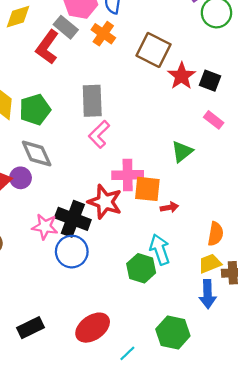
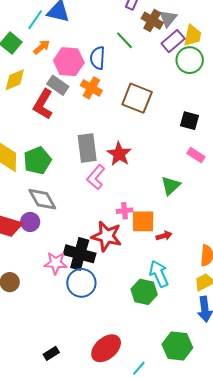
red star: (182, 76) -> (119, 154), moved
pink cross: (128, 175) -> (124, 211), size x0.6
black rectangle: (31, 328) -> (51, 353), size x0.7

